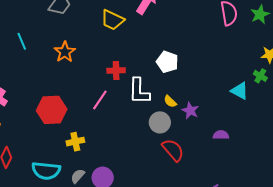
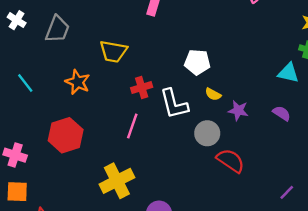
yellow trapezoid: (112, 20) -> (113, 51), moved
yellow semicircle: (170, 101) -> (213, 94), moved
red hexagon: (52, 110) -> (66, 135), moved
purple semicircle: (221, 135) -> (282, 113), moved, turned 49
yellow cross: (75, 142) -> (117, 181), size x1.6

